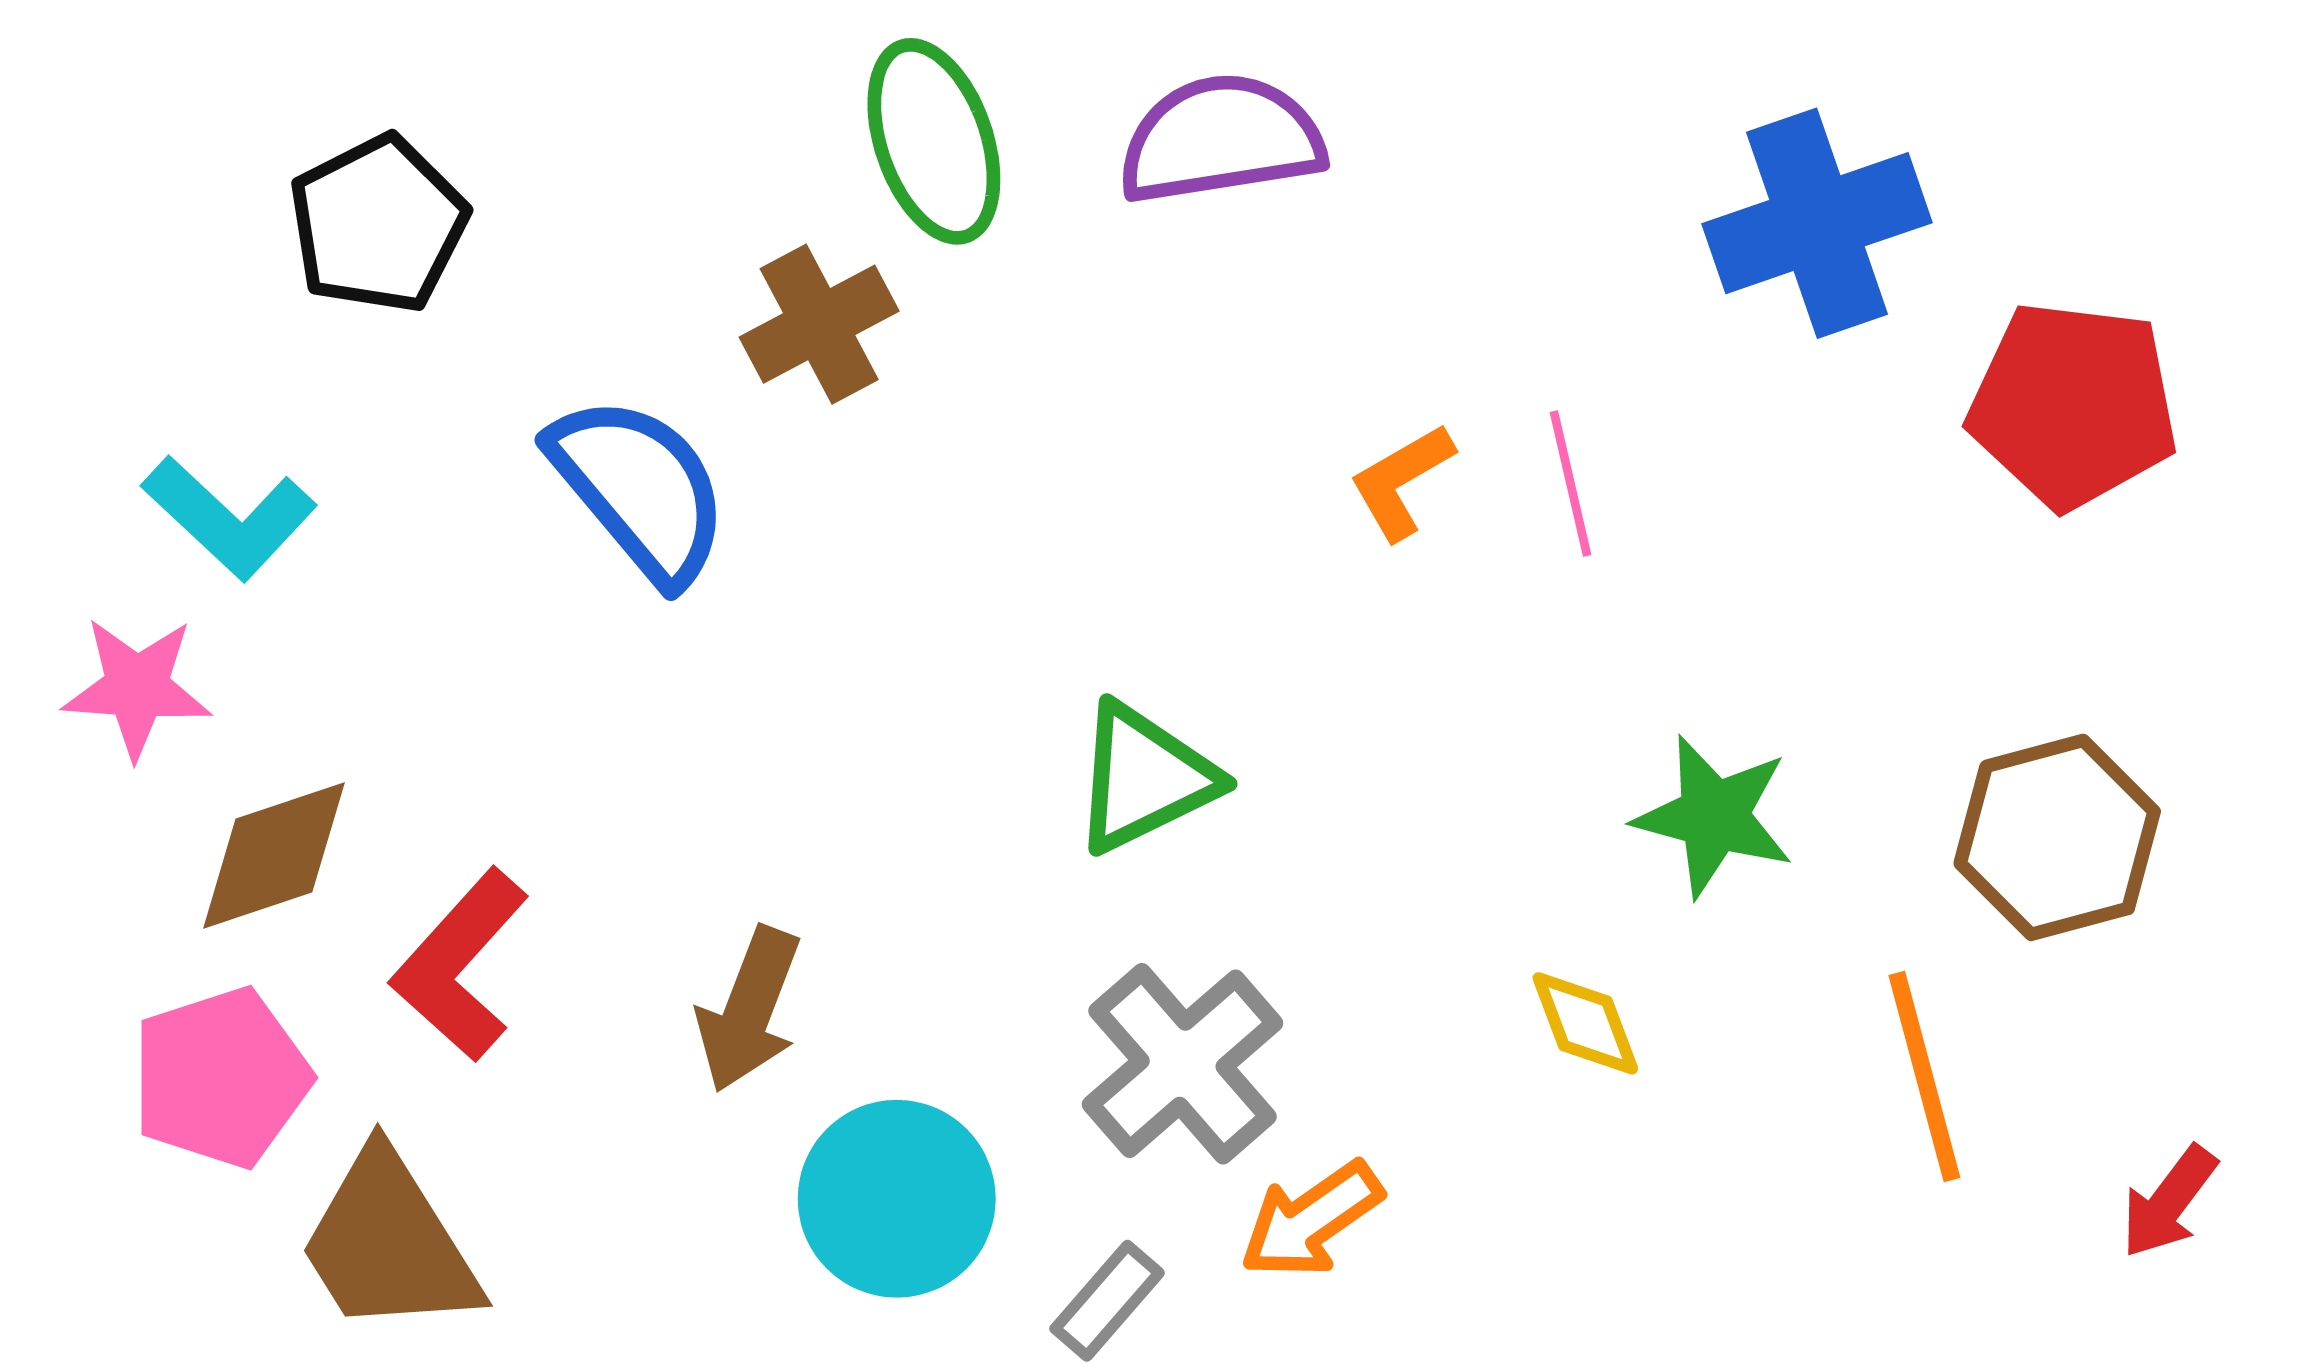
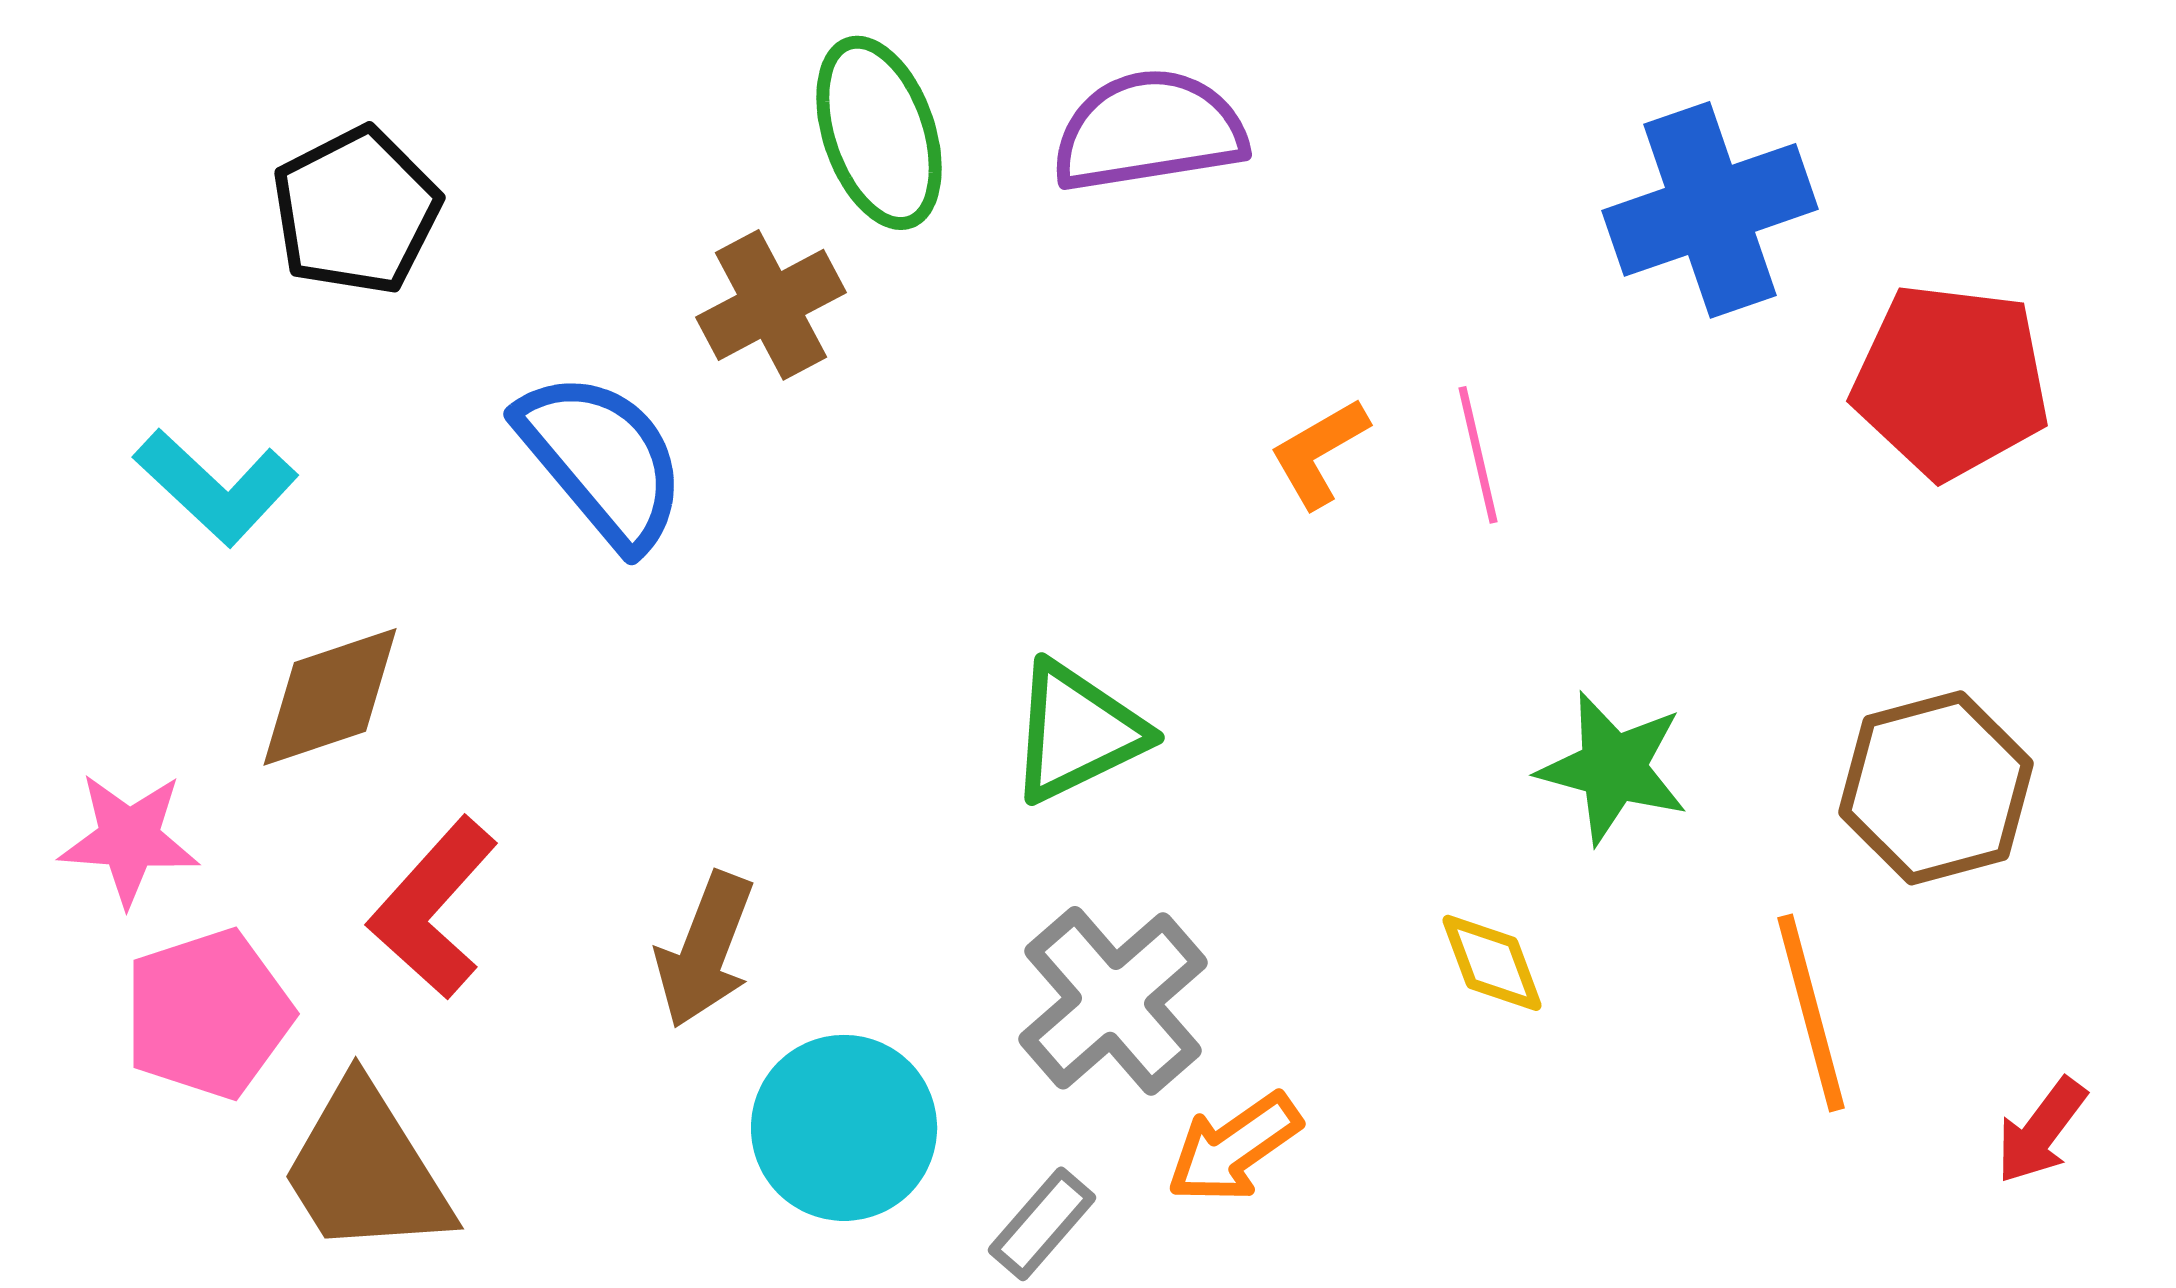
pink star: (137, 688) -> (129, 839), moved
brown diamond: (274, 855) -> (330, 697), moved

